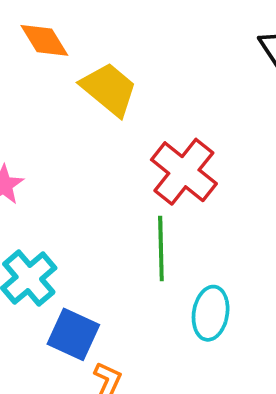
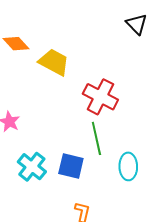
blue square: (73, 334) -> (71, 166), moved

